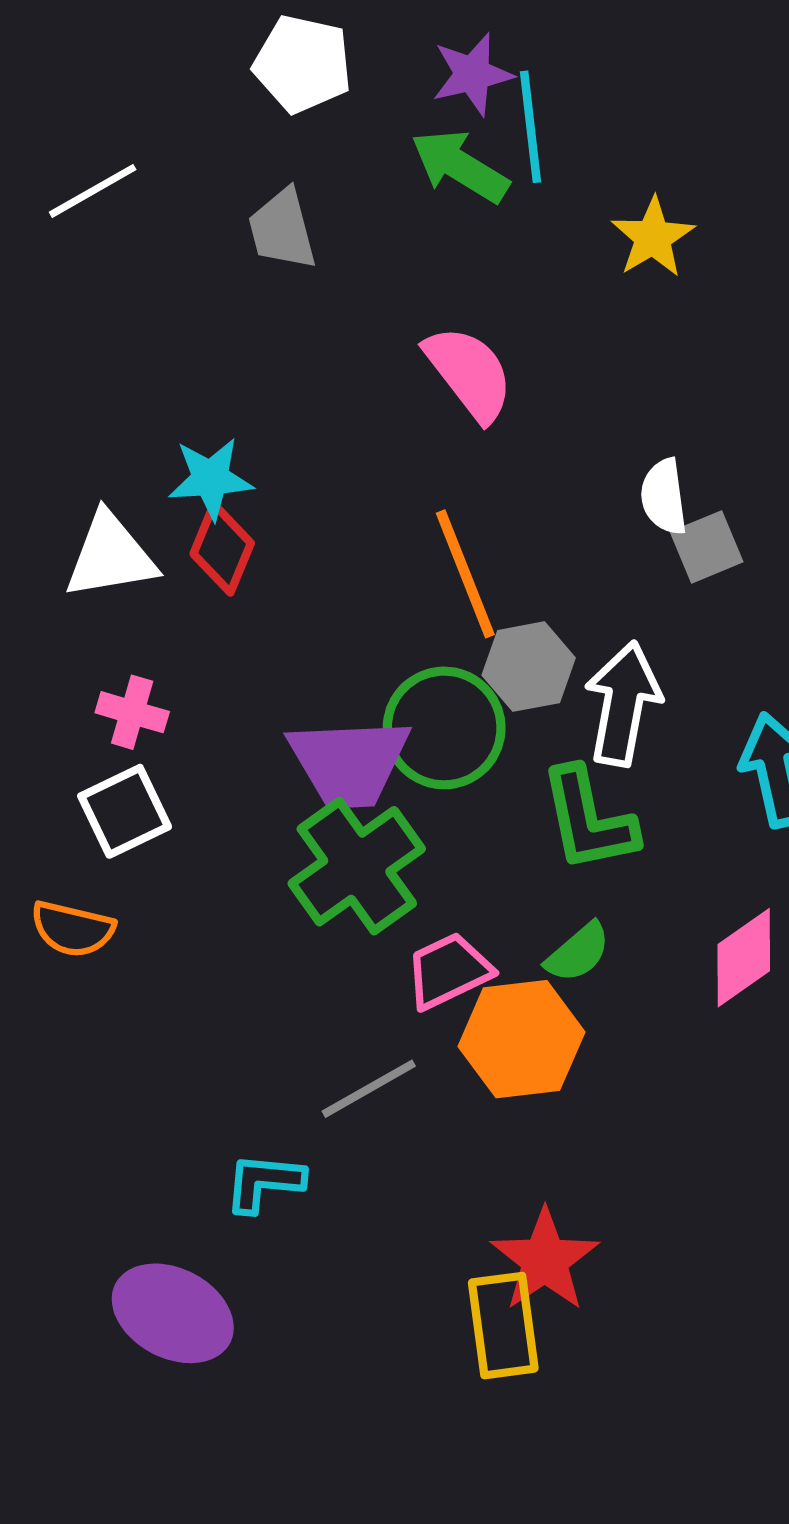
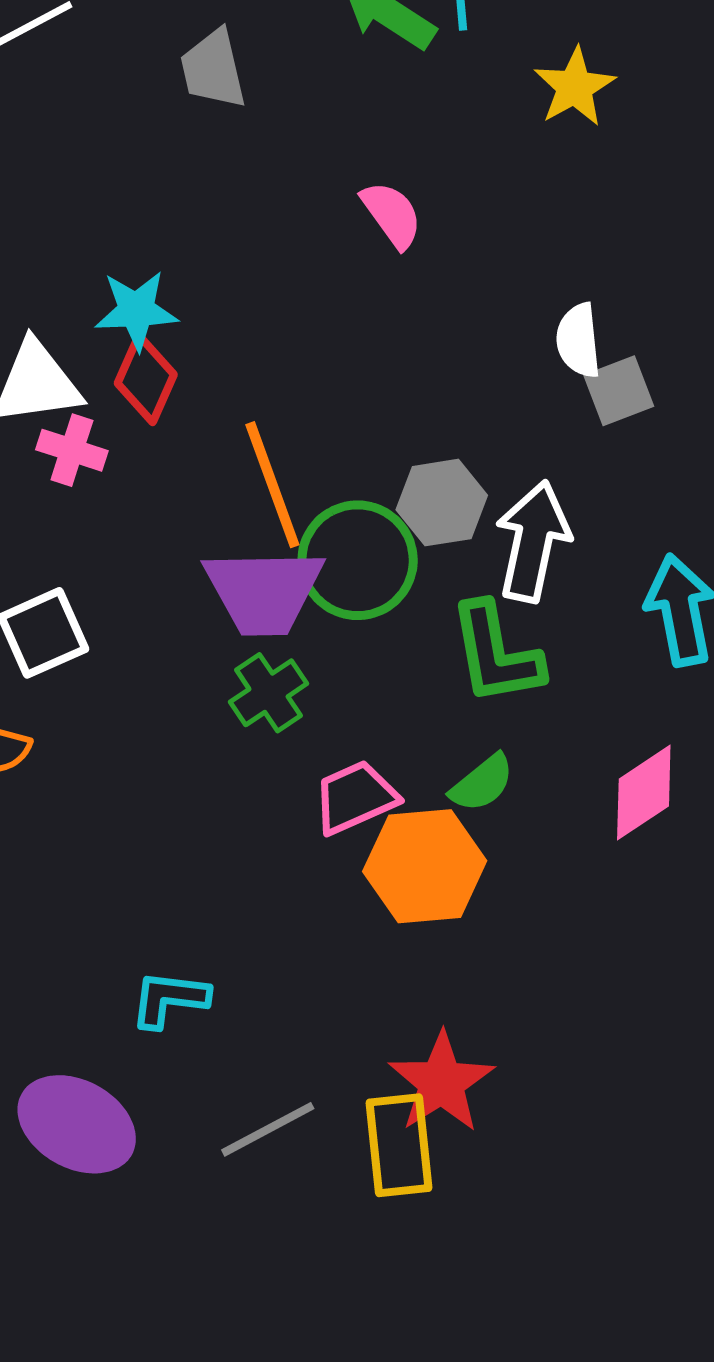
pink semicircle: (469, 373) -> (392, 215), size x0.7
orange line: (465, 574) -> (272, 485), moved
pink cross: (132, 712) -> (72, 450), moved
green cross: (357, 866) -> (269, 693), size x0.6
gray line: (369, 1089) -> (268, 1129), moved

